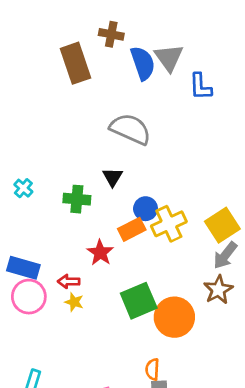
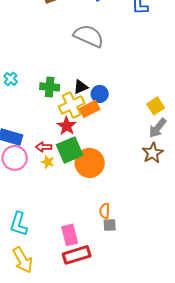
black triangle: (113, 177) -> (81, 87), moved, turned 35
yellow cross: (169, 224) -> (72, 105), moved
yellow square: (222, 225) -> (156, 106), size x0.7
green square: (139, 301) -> (70, 150), moved
orange circle: (174, 317) -> (90, 163), moved

